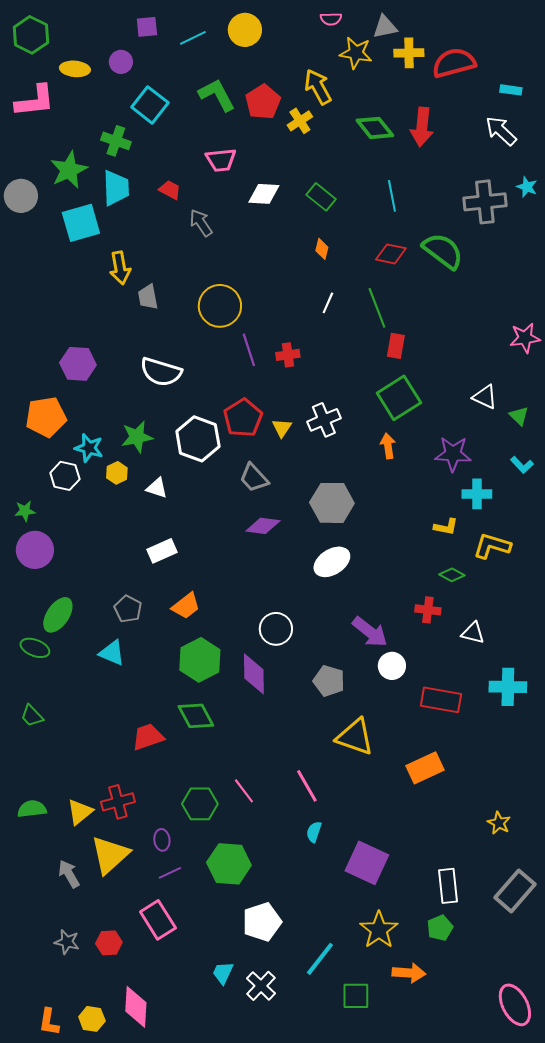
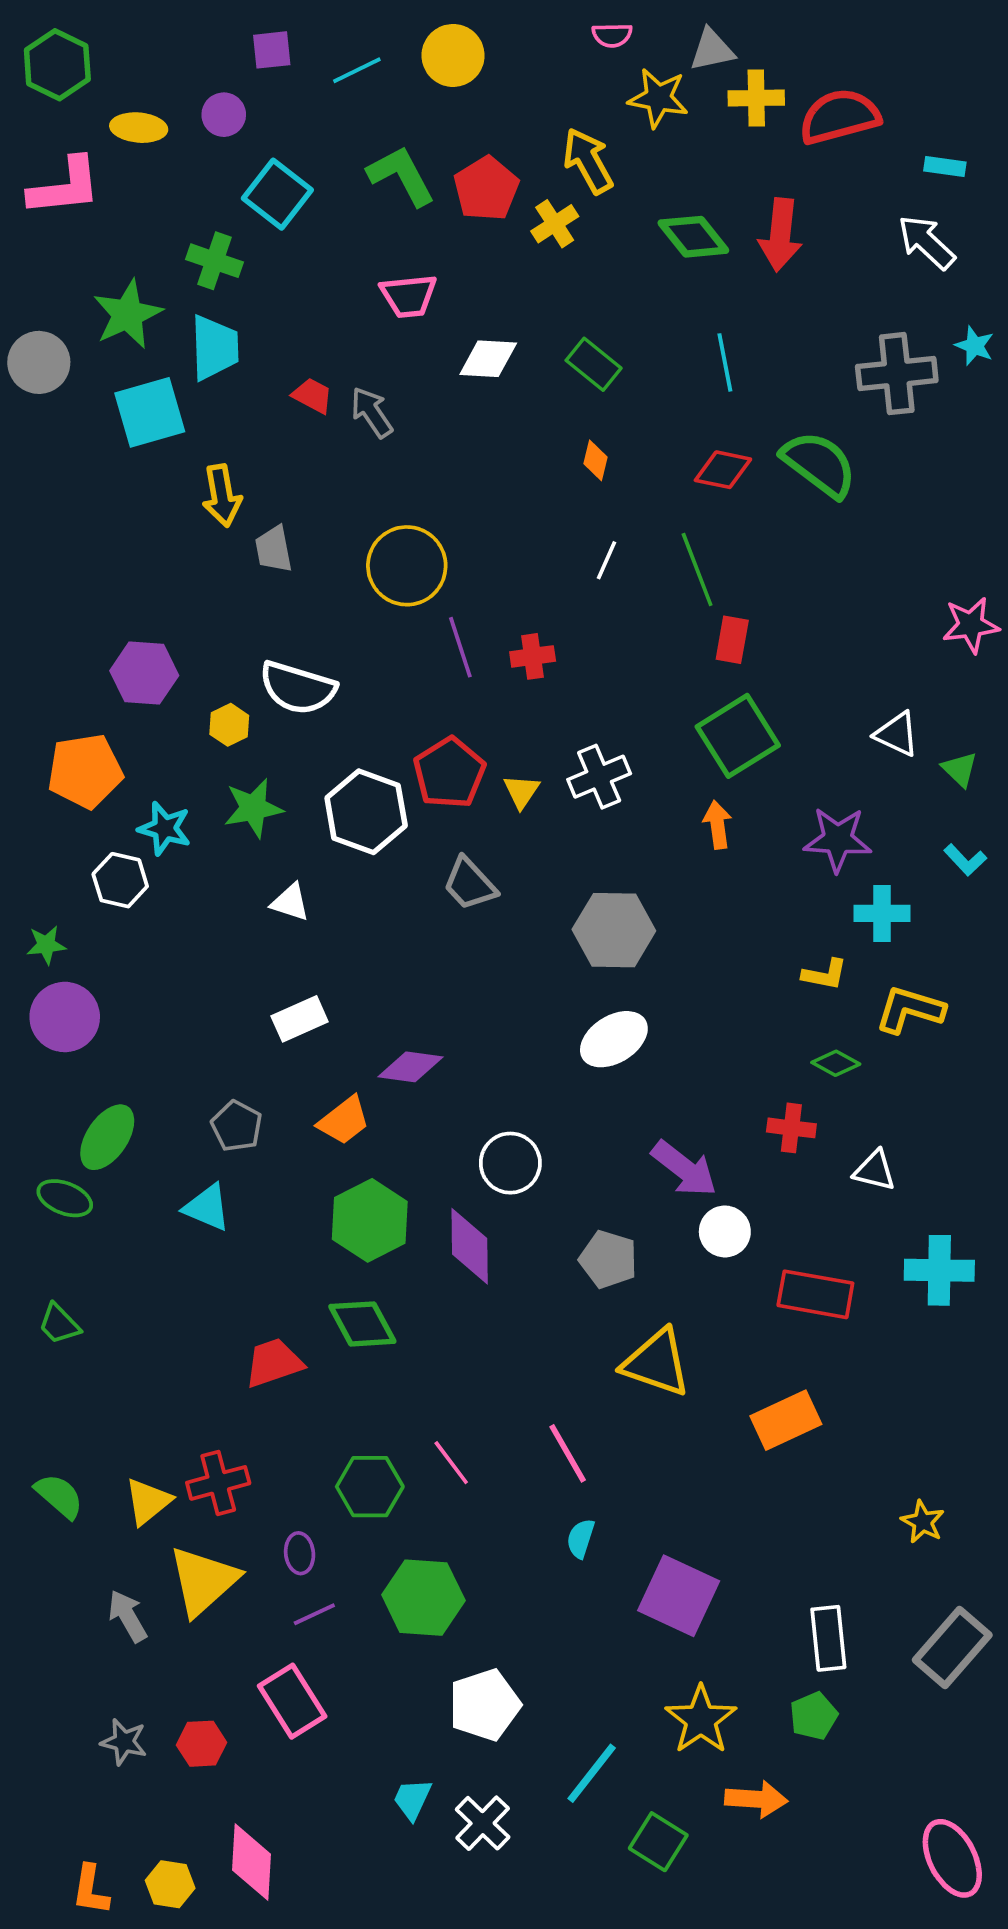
red trapezoid: (170, 190) -> (312, 396), moved
yellow hexagon: (117, 473) -> (229, 725), moved
purple diamond: (263, 526) -> (410, 1067), moved
green semicircle: (32, 809) -> (59, 1496), turned 48
green square: (356, 996) -> (658, 1842), turned 32

